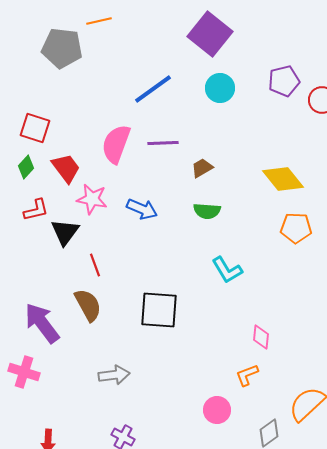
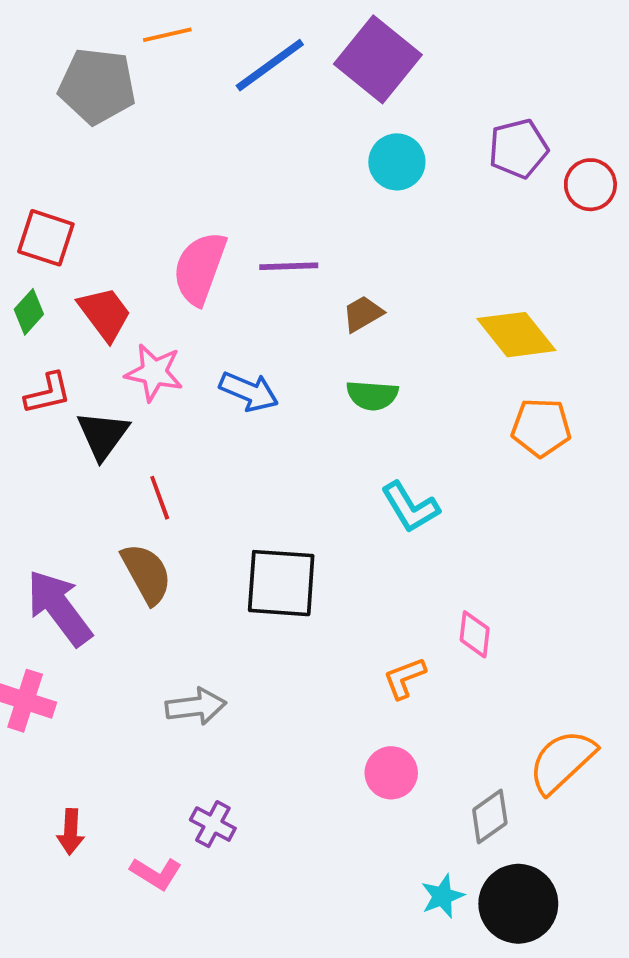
blue line: (153, 89) -> (270, 65), moved
orange L-shape: (247, 375) -> (404, 678), moved

